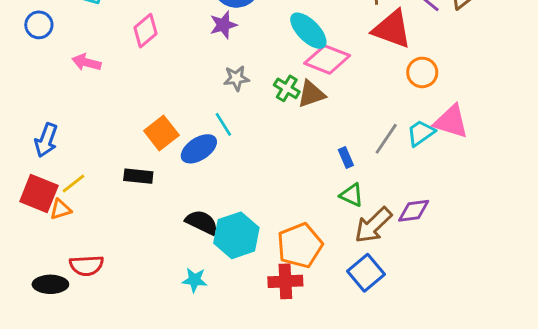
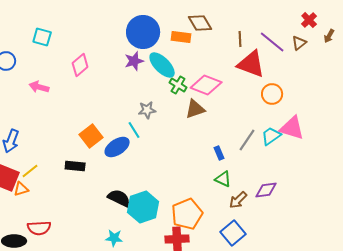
cyan ellipse: (308, 31) -> (162, 65), moved
gray star: (236, 78) -> (147, 110), moved
green cross: (287, 88) -> (178, 85), moved
brown arrow: (373, 225) -> (238, 200), size x0.7

